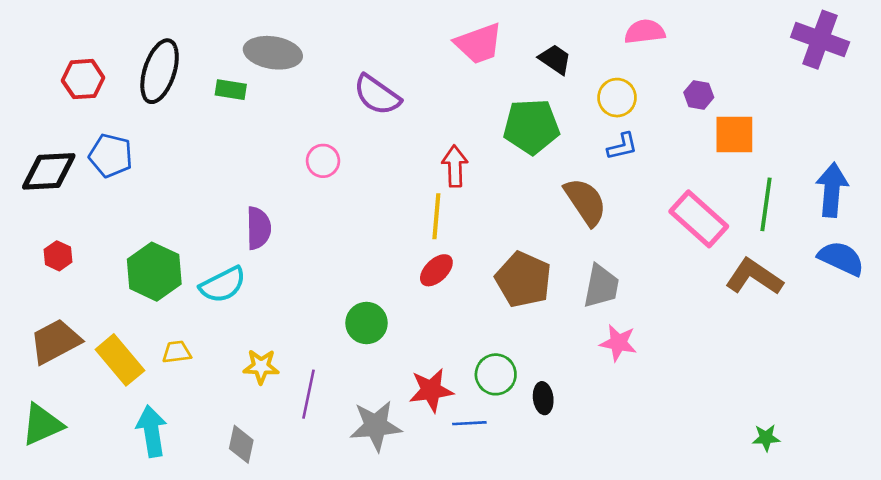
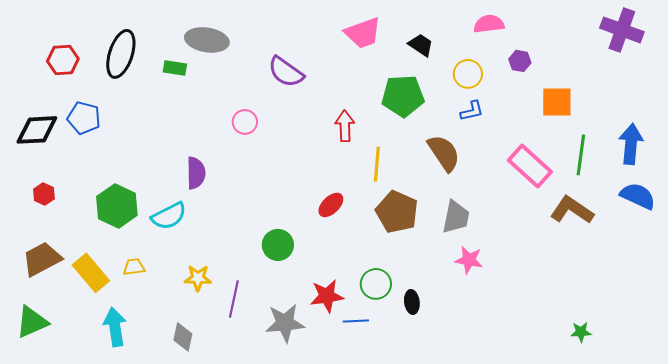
purple hexagon: (699, 95) -> (520, 61), moved
yellow line: (436, 216) -> (377, 164), moved

